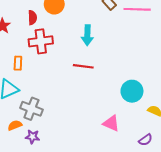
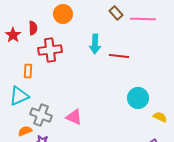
red semicircle: (32, 18) -> (33, 28), moved
red line: (83, 66) -> (119, 56), moved
pink triangle: (111, 123) -> (74, 117), moved

